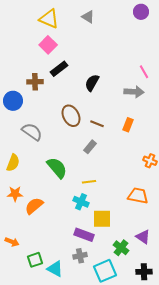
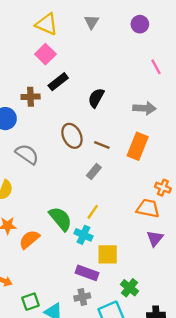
purple circle: (141, 12) -> (140, 24), moved
gray triangle: (88, 17) -> (92, 22), turned 32
pink line: (144, 72) -> (156, 67), moved
orange rectangle: (128, 125) -> (138, 146), size x1.6
green semicircle: (57, 168) -> (60, 219), moved
yellow line: (89, 182) -> (93, 212), turned -48
orange trapezoid: (138, 196) -> (148, 208), moved
purple triangle: (143, 237) -> (155, 238), moved, turned 35

